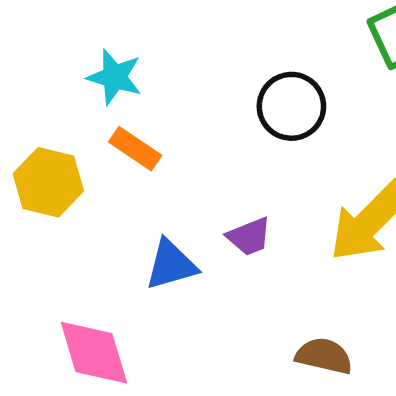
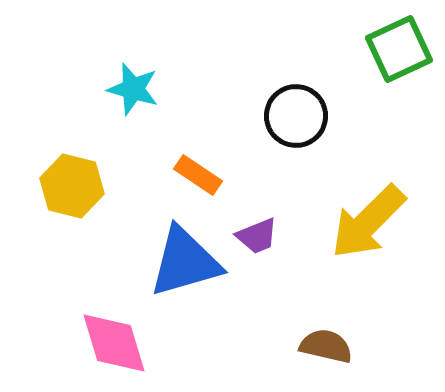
orange rectangle: (135, 149) -> (198, 175), moved
blue triangle: (171, 265) -> (185, 262), size x1.5

